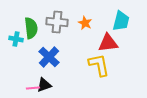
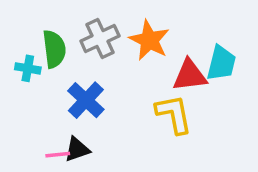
cyan trapezoid: (121, 21) -> (221, 63), moved
gray cross: (57, 22) -> (100, 38), turned -30
orange star: (85, 23) -> (149, 40), size x1.6

